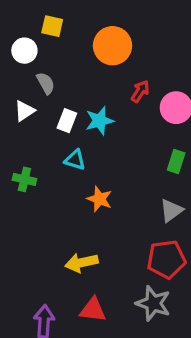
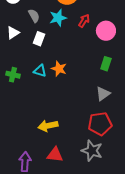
gray semicircle: (46, 83) -> (34, 16), moved
cyan star: (99, 121) -> (58, 18), moved
cyan triangle: (75, 160) -> (40, 71), moved
orange star: (99, 199) -> (59, 69), moved

